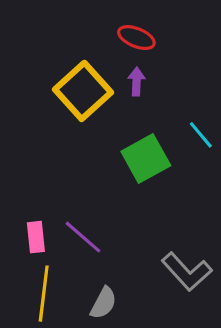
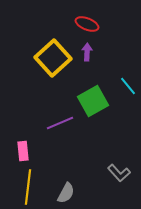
purple line: (83, 237) -> (60, 123), moved, turned -64
gray L-shape: (187, 272) -> (119, 173), size x0.7

